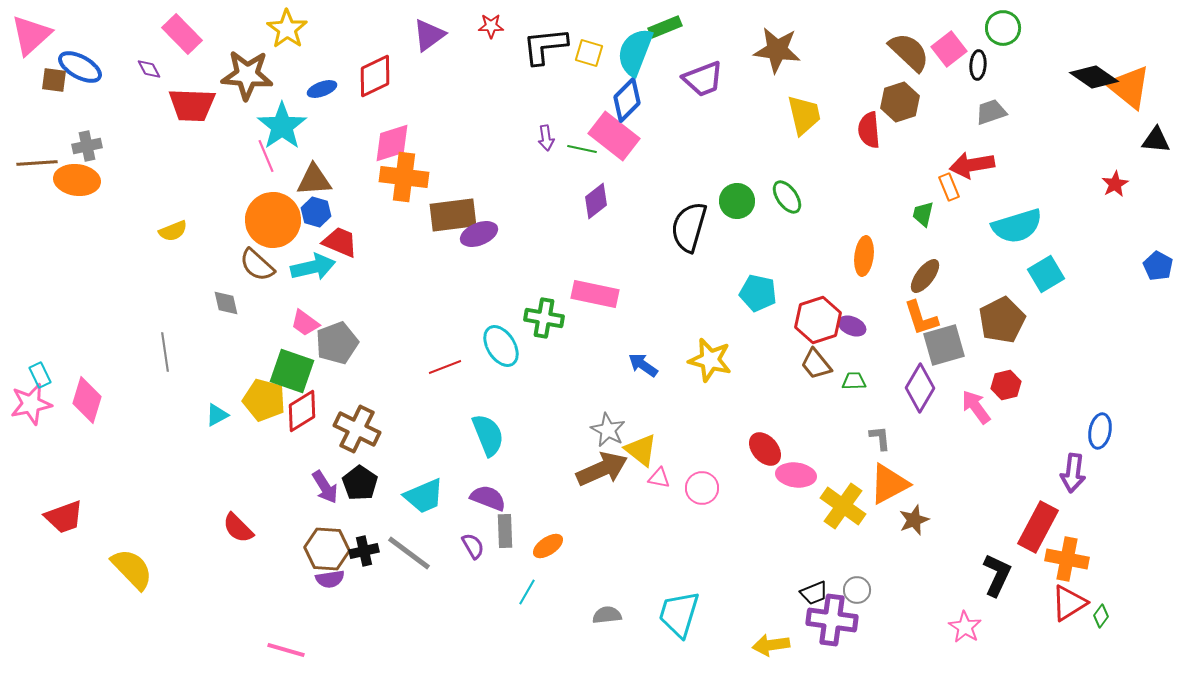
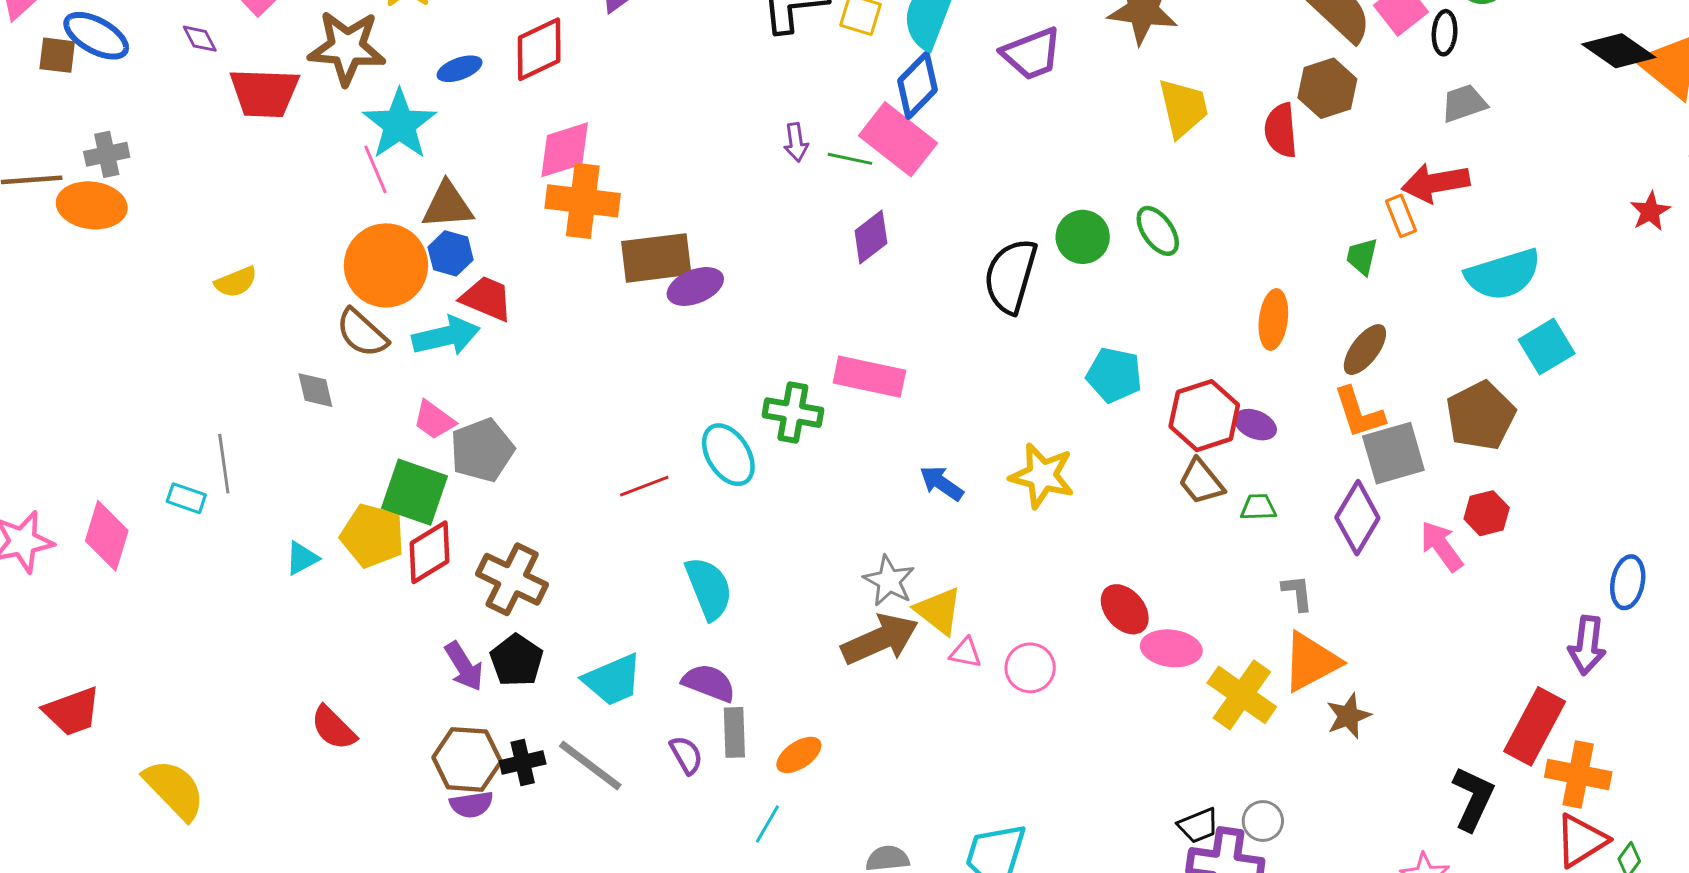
cyan rectangle: (40, 375) -> (186, 498), moved, turned -45

